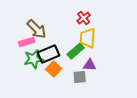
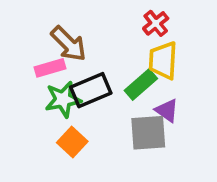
purple triangle: (90, 65) -> (167, 110), turned 32
orange square: (54, 69) -> (72, 142), moved
gray square: (80, 77) -> (148, 133), size x1.5

